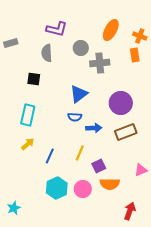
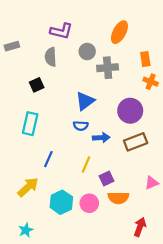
orange cross: (140, 36) -> (151, 82), moved
black square: (34, 79) -> (37, 85), turned -32
yellow arrow: (28, 144) -> (28, 187), moved, size x1.5
blue line: (50, 156) -> (48, 159), moved
cyan star: (14, 208) -> (26, 230), moved

